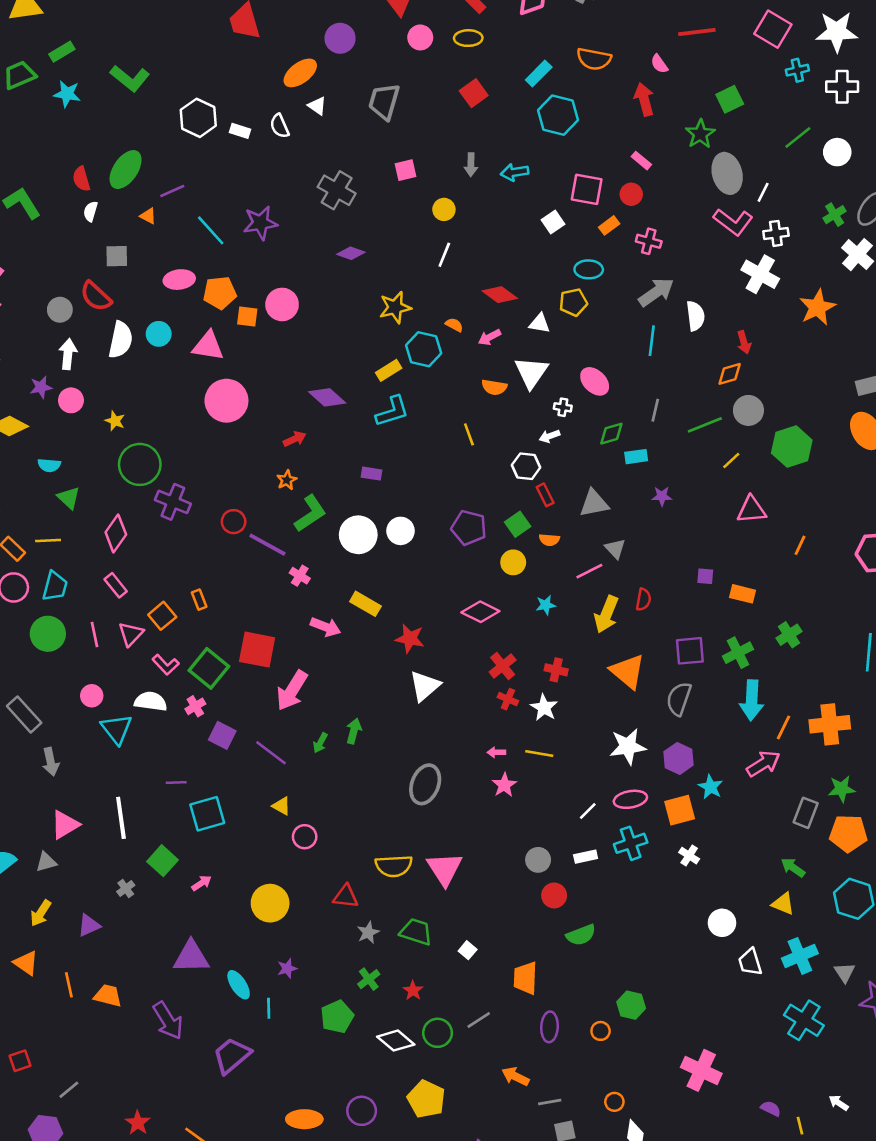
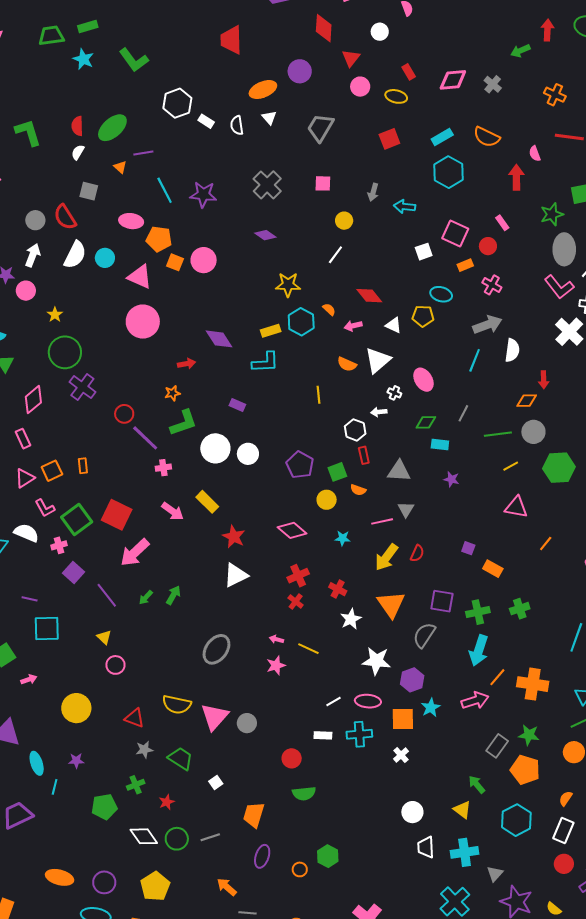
pink cross: (300, 576) -> (163, 468), turned 35
white star: (544, 708) -> (351, 619), moved
gray circle: (538, 860) -> (247, 723), moved

